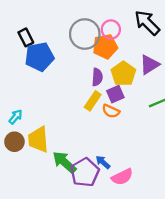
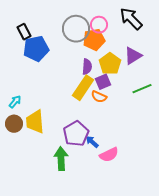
yellow rectangle: (93, 101) -> (83, 88), size x1.4
green arrow: (64, 162) -> (61, 159), moved, turned 45
purple pentagon: (85, 172) -> (76, 134), moved

